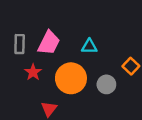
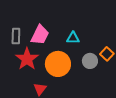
red star: (33, 72) -> (27, 59), size x1.6
gray circle: (106, 84) -> (90, 61), moved

